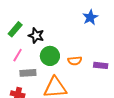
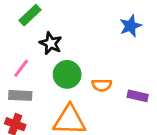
green rectangle: (15, 29) -> (30, 15), moved
gray rectangle: (28, 73) -> (20, 95), moved

